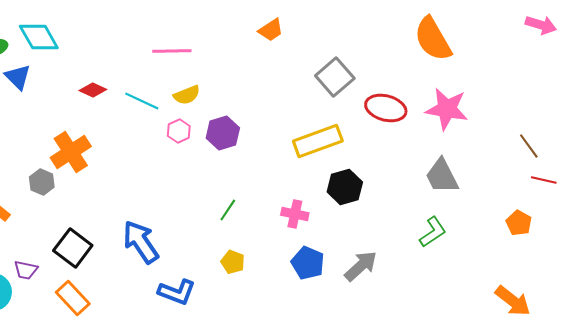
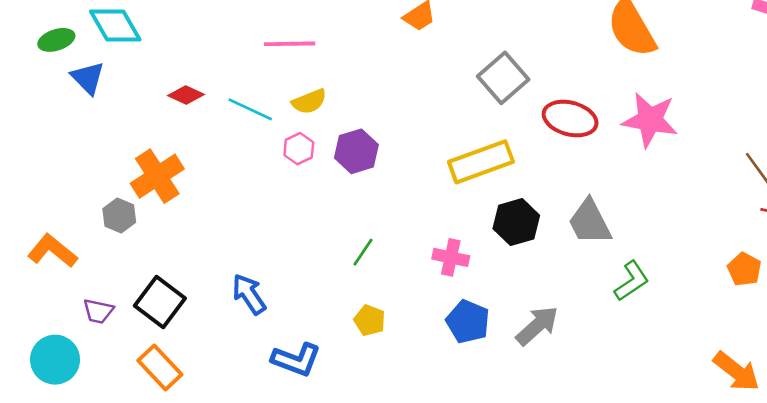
gray trapezoid: (442, 176) -> (590, 222), moved
blue arrow: (141, 242) -> (249, 294), size x0.7
purple trapezoid: (26, 270) -> (98, 311), moved

